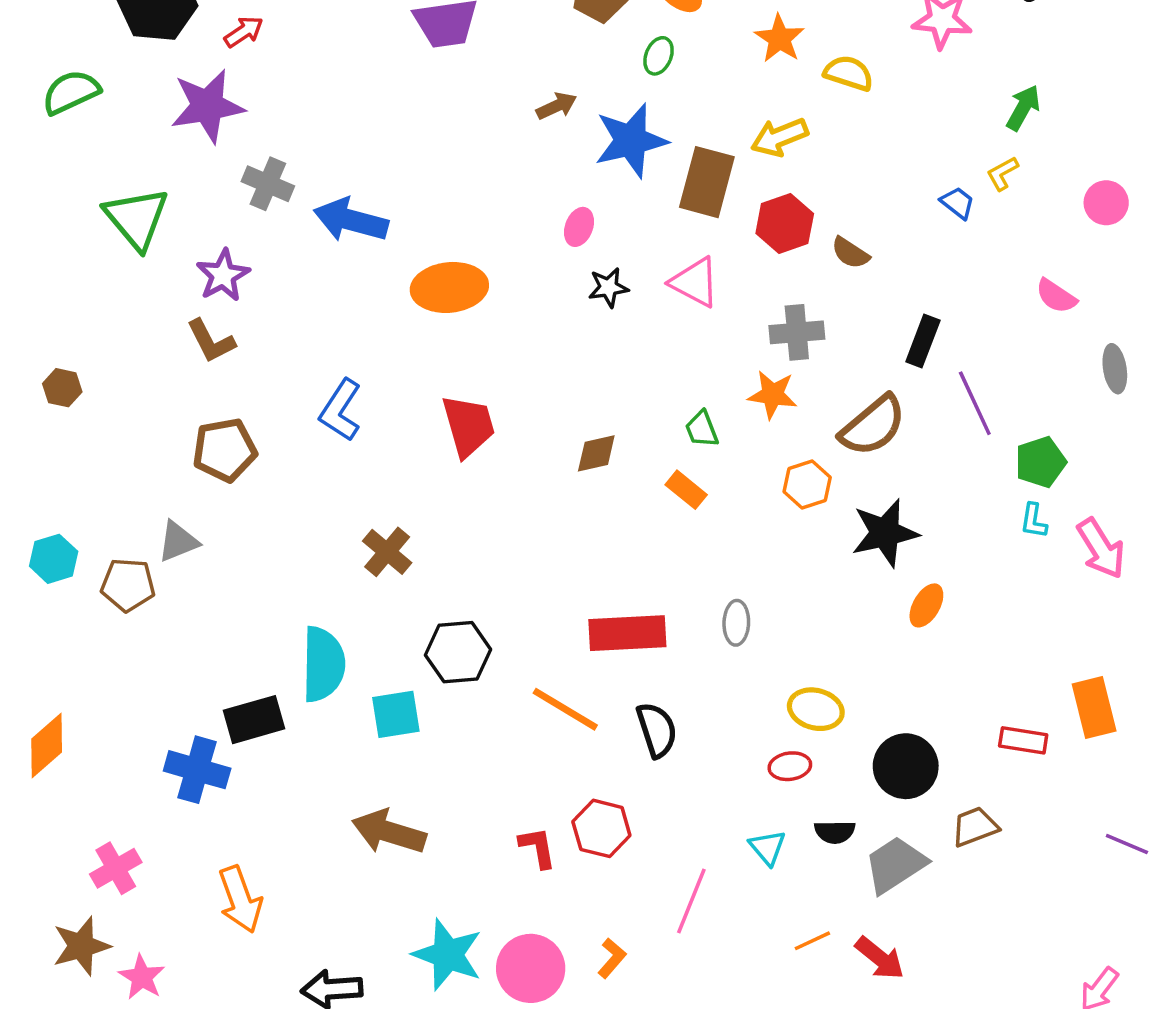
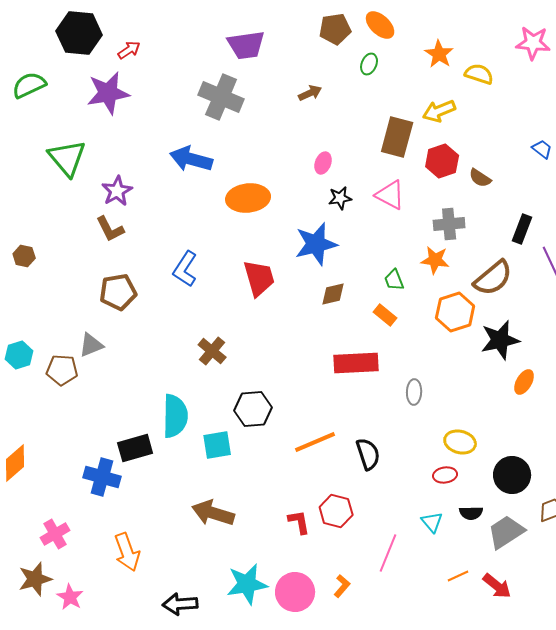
blue star: (631, 141) -> (316, 244), moved
gray cross: (268, 184) -> (221, 97), moved, size x1.5
orange hexagon: (807, 484) -> (455, 312), size x1.4
red rectangle: (627, 633) -> (356, 363), moved
orange line: (565, 709) -> (315, 442), turned -54
cyan star: (448, 955) -> (247, 584), turned -30

